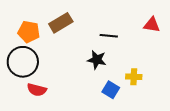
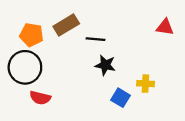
black line: (109, 36) -> (96, 39), moved

